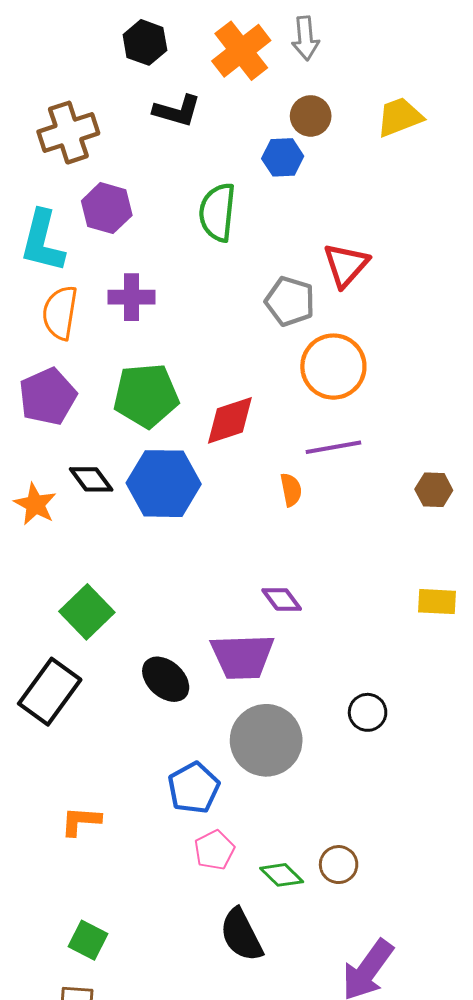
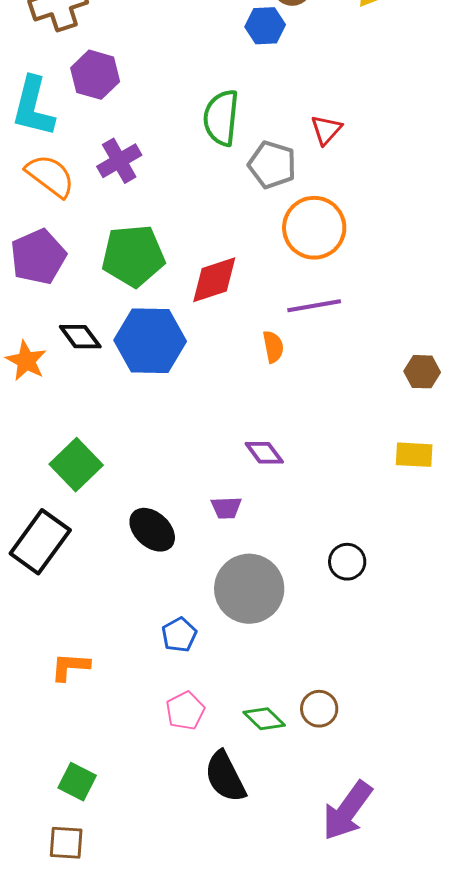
green semicircle: (217, 212) -> (221, 118), moved
red triangle: (346, 265) -> (326, 130), size x0.7
purple cross: (132, 297) -> (119, 161), turned -30
orange semicircle: (60, 313) -> (50, 176), turned 118
brown hexagon: (434, 490) -> (422, 372), moved
purple trapezoid: (242, 656) -> (226, 508), size x0.5
blue pentagon: (194, 788) -> (179, 635), size x0.7
pink pentagon: (214, 850) -> (185, 711), moved

